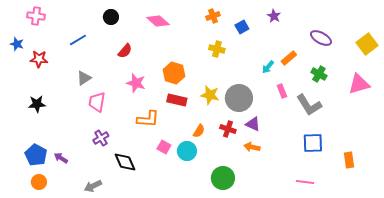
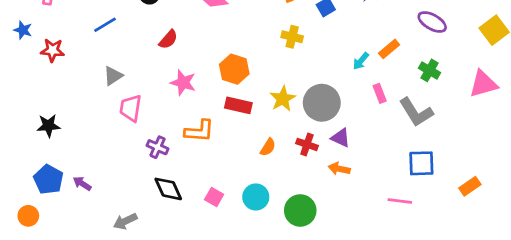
yellow star: (210, 95) -> (283, 99), turned 30
black star: (37, 104) -> (48, 126), moved
purple cross: (101, 138) -> (158, 147), moved, turned -35
pink square: (164, 147) -> (214, 197), moved
cyan circle: (187, 151) -> (256, 197), moved
orange rectangle: (349, 160) -> (470, 186), turned 63
orange circle: (39, 182) -> (28, 216), moved
pink line: (305, 182) -> (400, 201), moved

